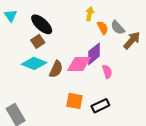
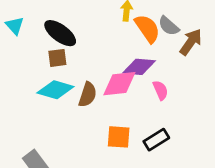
orange semicircle: (103, 28) -> (147, 28), size x1.5
brown square: (38, 41) -> (57, 58), turned 32
purple diamond: (94, 54) -> (139, 67), turned 50

